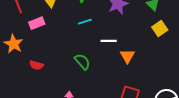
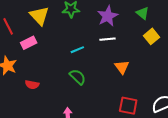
cyan line: (85, 22) -> (77, 50), moved
white line: (109, 41) -> (108, 39), moved

